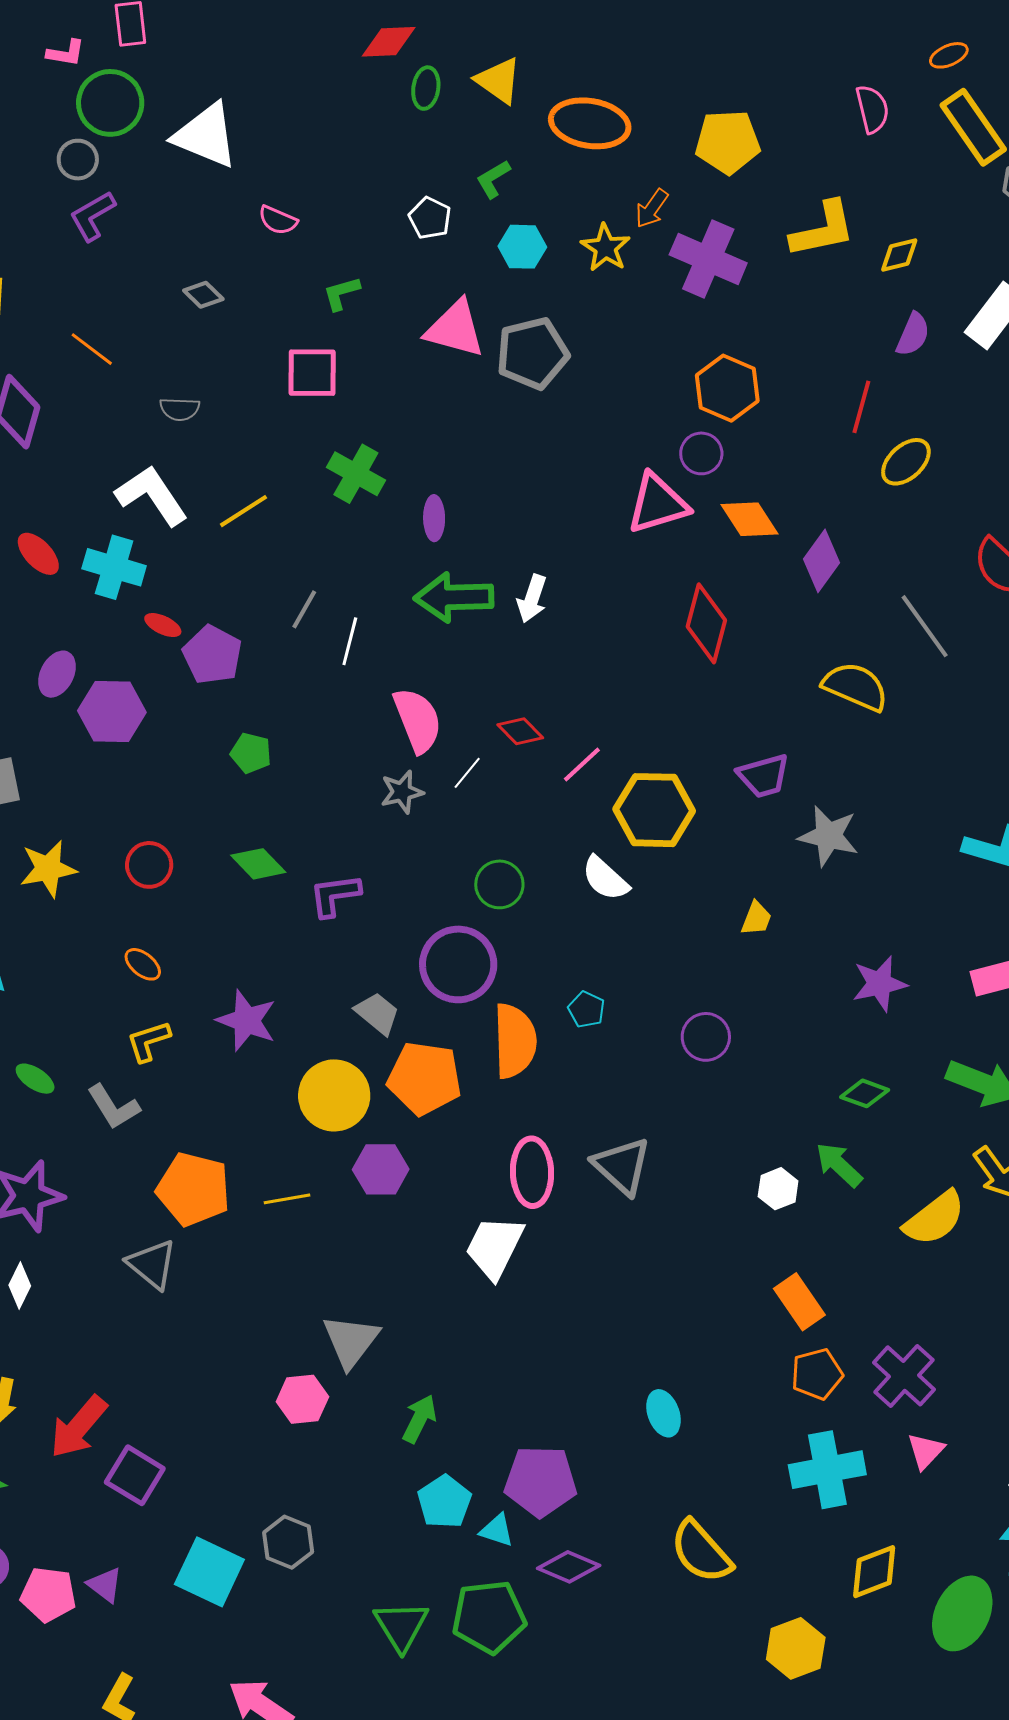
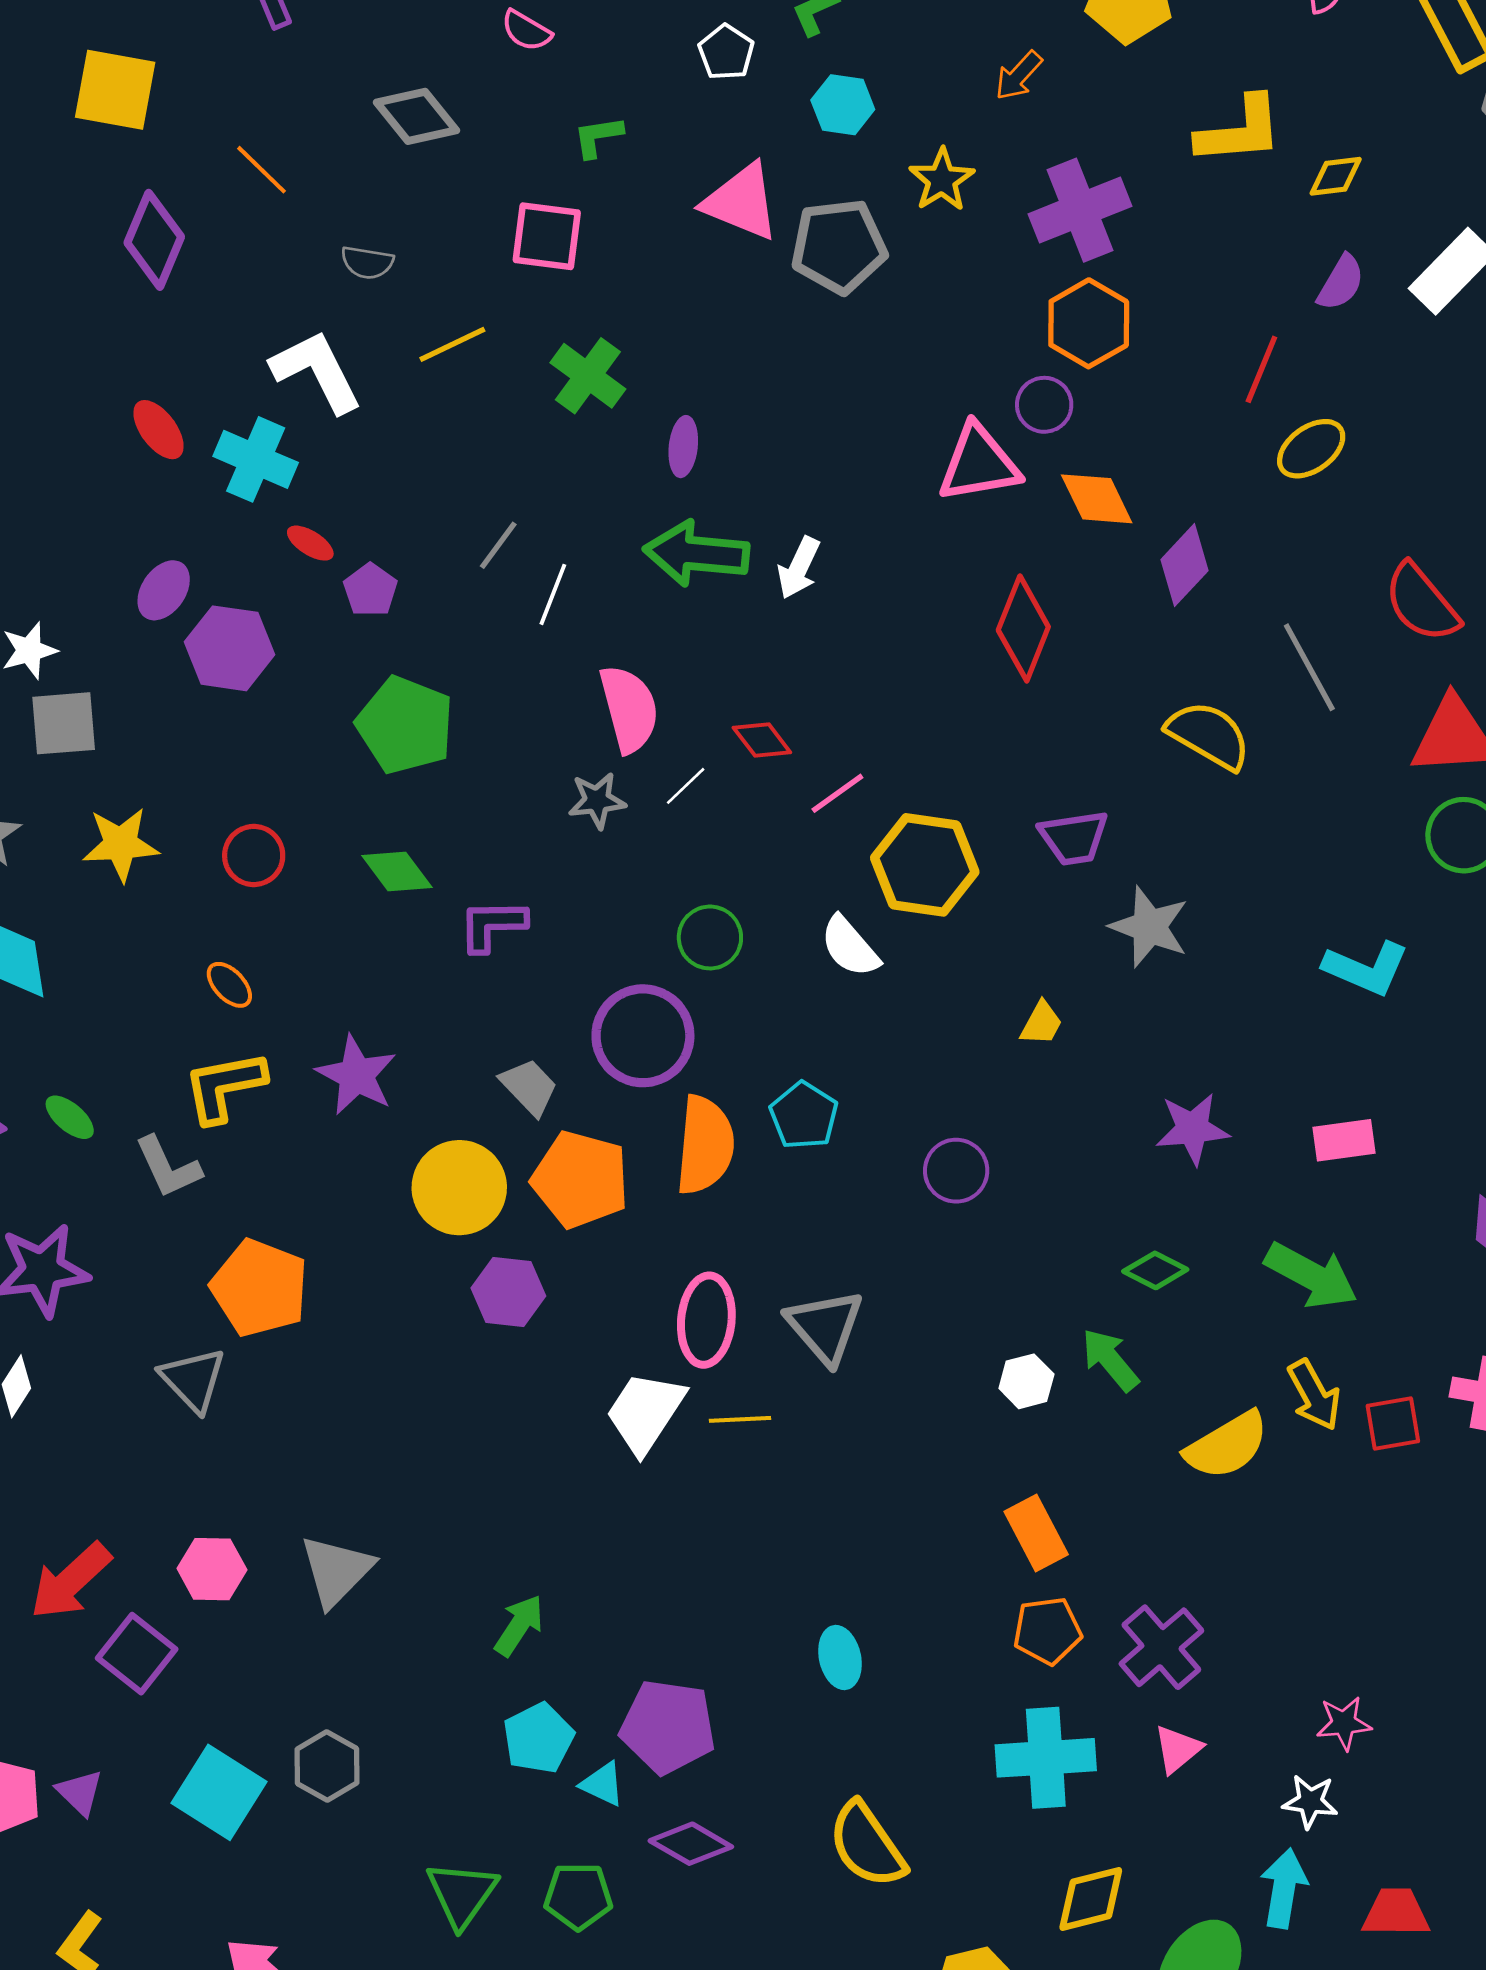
yellow star: (606, 248) -> (942, 180), moved
purple cross: (708, 259) -> (1080, 210), moved, turned 38
gray diamond: (203, 295) -> (417, 116), size x1.6
yellow line: (244, 511) -> (452, 344), moved
purple pentagon: (212, 655) -> (370, 590), size x0.7
green pentagon: (251, 753) -> (405, 725), size x1.8
cyan pentagon: (586, 1009) -> (804, 1115), size x1.4
yellow L-shape: (148, 1041) -> (224, 1086), size x1.4
yellow line: (287, 1199) -> (740, 1419), moved
gray triangle: (351, 1341) -> (336, 1571), moved
pink hexagon: (302, 1399) -> (212, 1569), moved
green pentagon: (489, 1617) -> (578, 1896), size x0.7

